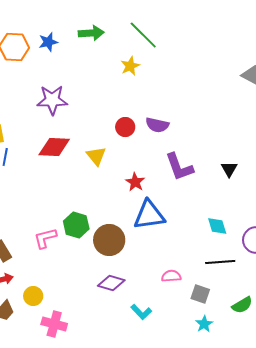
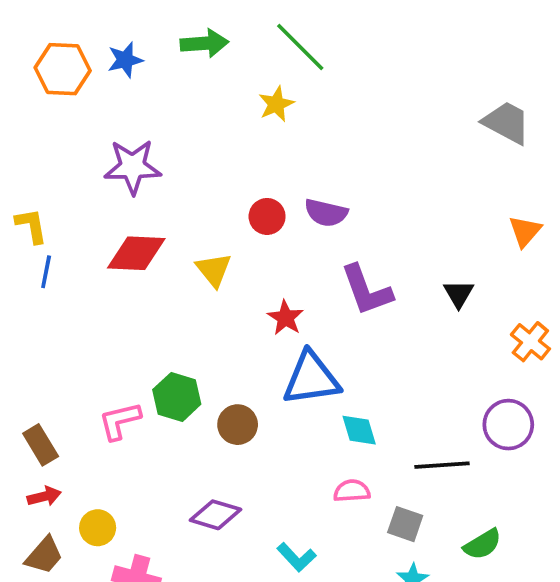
cyan diamond: (217, 226) -> (359, 430), moved
brown circle: (109, 240) -> (238, 425), size x0.7
purple diamond: (111, 283) -> (215, 515), moved

